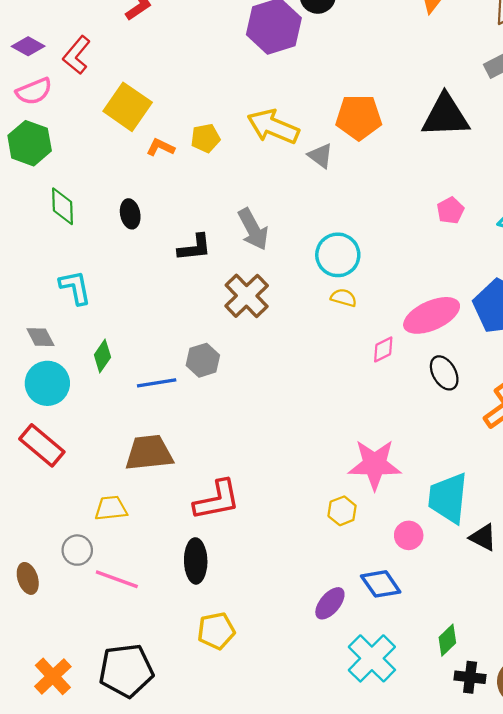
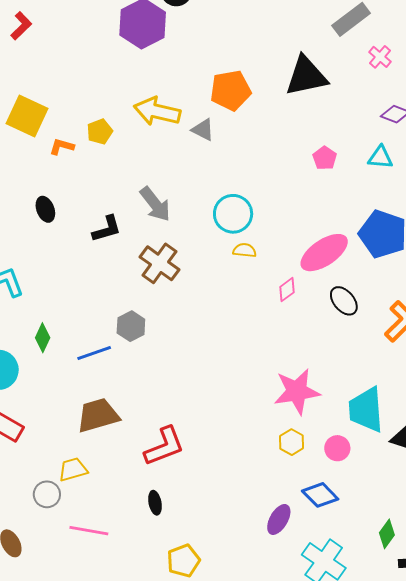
yellow hexagon: (342, 511) -> (292, 442), moved
gray circle: (77, 550) -> (47, 494), moved
black ellipse: (196, 561) -> (155, 503), size x0.6

